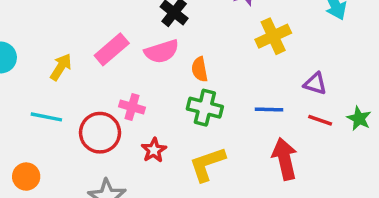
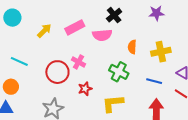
yellow cross: (273, 36) -> (161, 52), moved
orange semicircle: (200, 69) -> (132, 47), moved
cyan line: (46, 117) -> (19, 61), moved

